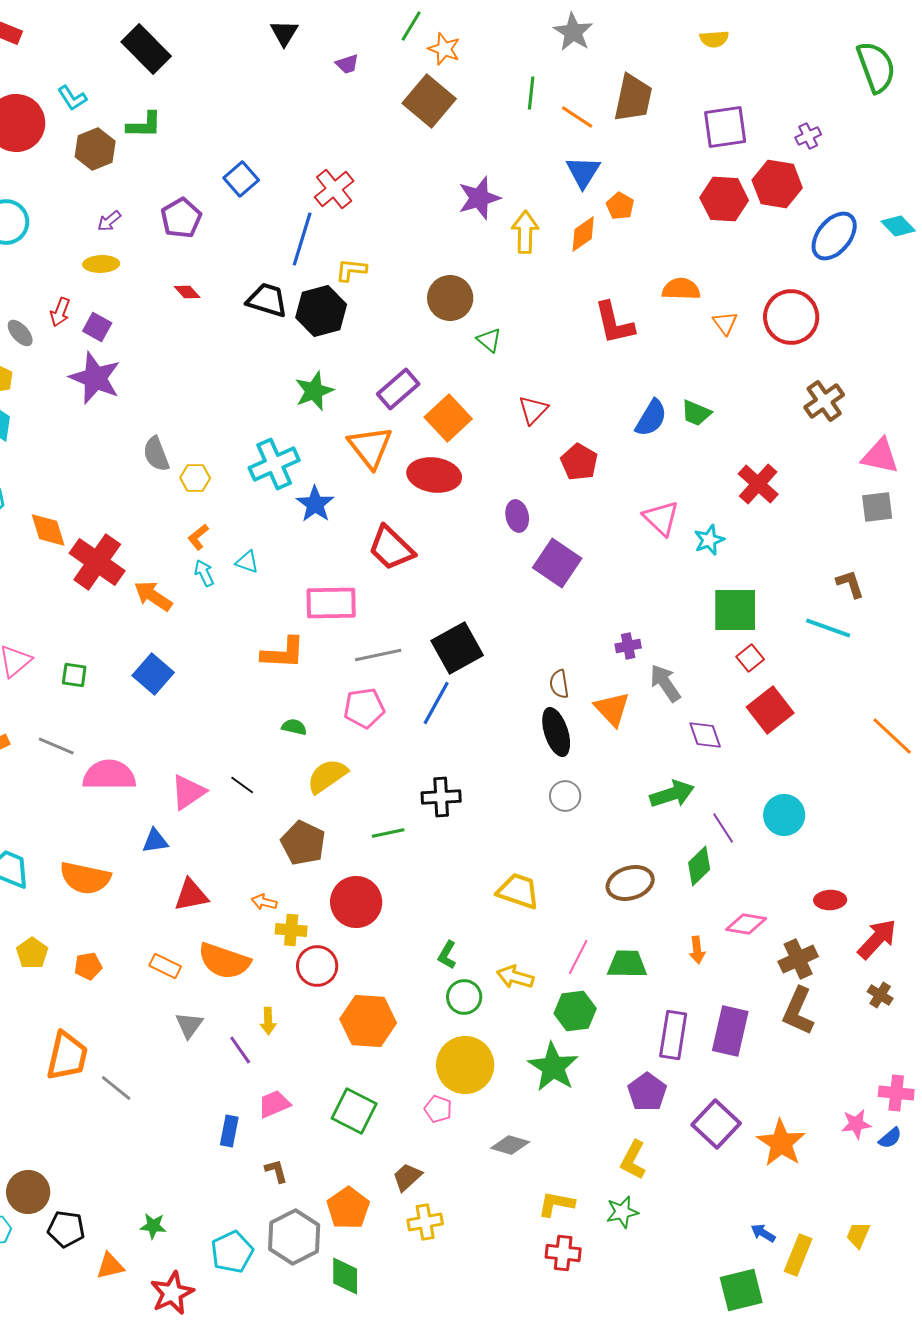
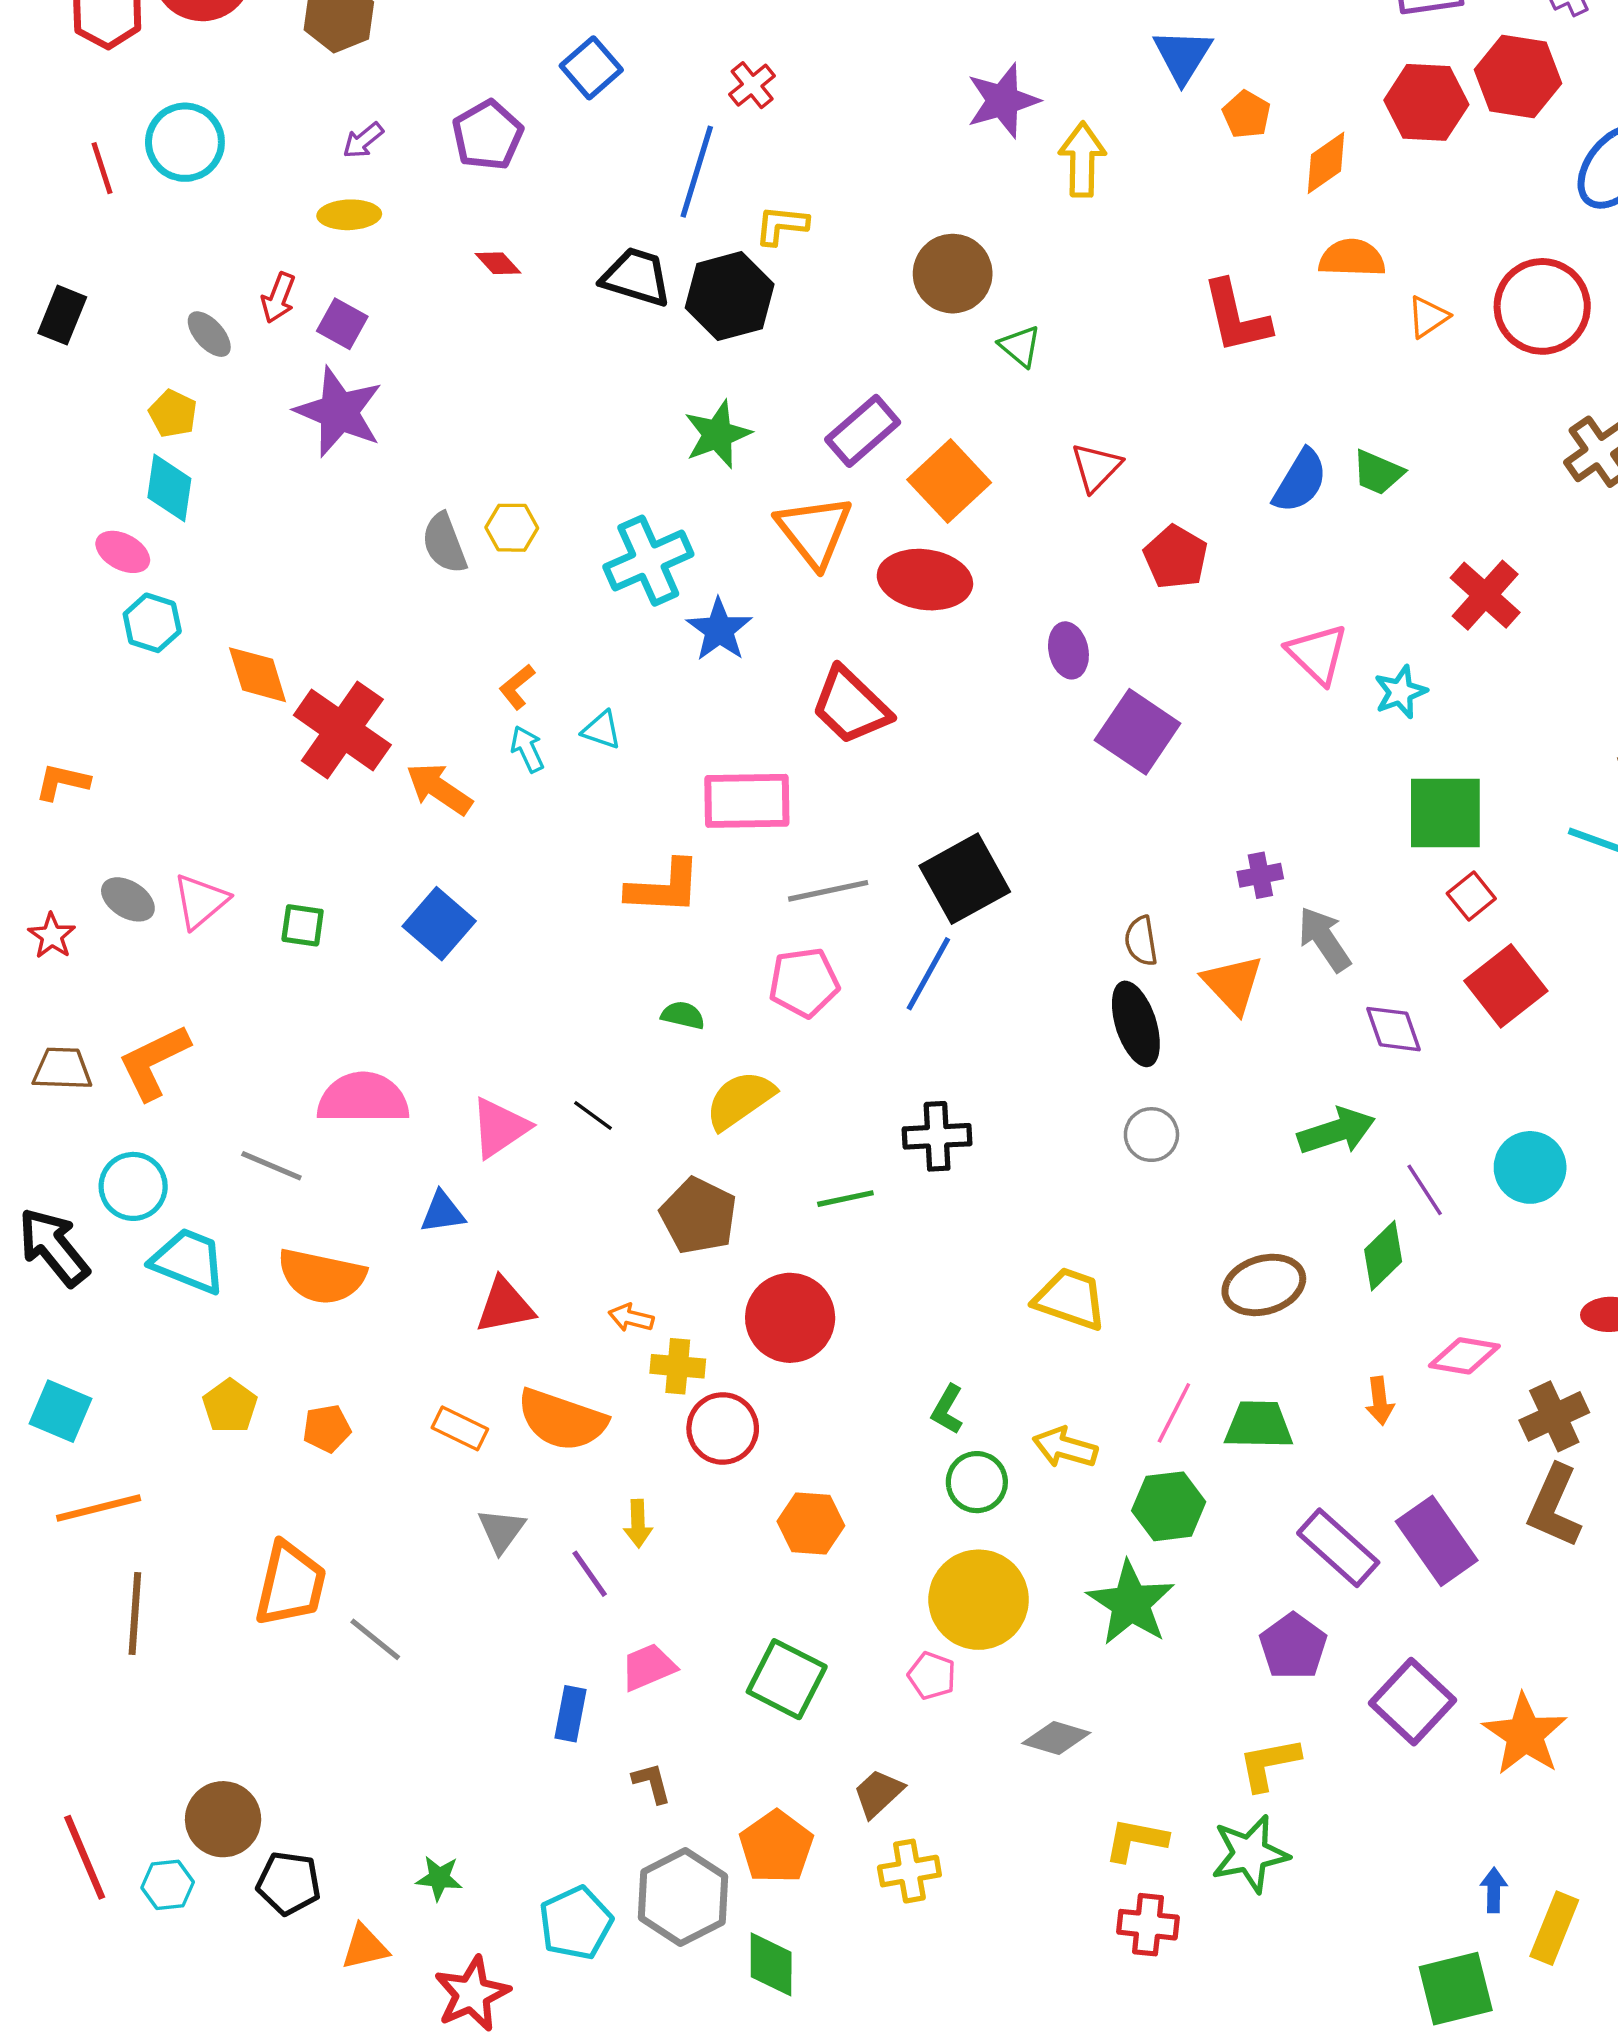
red cross: (334, 189) -> (752, 85), size x0.7
orange diamond: (583, 234) -> (1326, 163), moved
orange triangle: (725, 323) -> (1428, 317), turned 32
yellow hexagon: (195, 478) -> (512, 528), moved
gray line: (56, 746) -> (271, 1166), moved
orange hexagon: (368, 1021) -> (811, 1524), size x0.7
purple rectangle: (730, 1031) -> (1437, 1541), turned -48
purple rectangle: (673, 1035) -> (1338, 1548), turned -57
yellow L-shape: (633, 1160) -> (1269, 1764), turned 51
green star: (622, 1212) -> (1250, 1854), size x1.4
blue arrow: (763, 1233) -> (1494, 1890), turned 60

